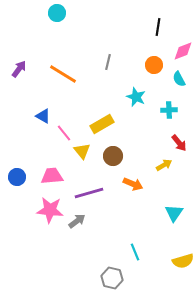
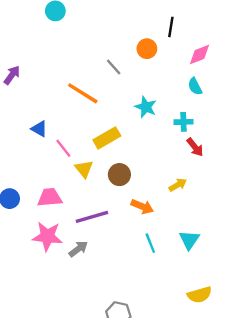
gray line: (108, 62) -> (114, 67), turned -56
orange circle: (154, 65) -> (147, 49), moved
orange line: (63, 74) -> (83, 93), moved
red arrow: (179, 143) -> (195, 147), moved
cyan line: (135, 252) -> (150, 243), moved

